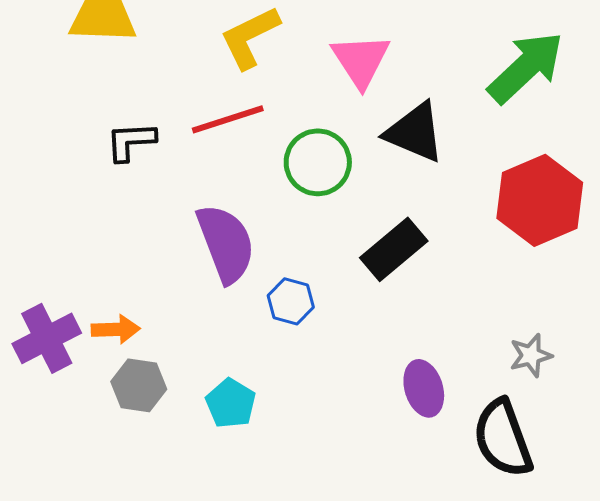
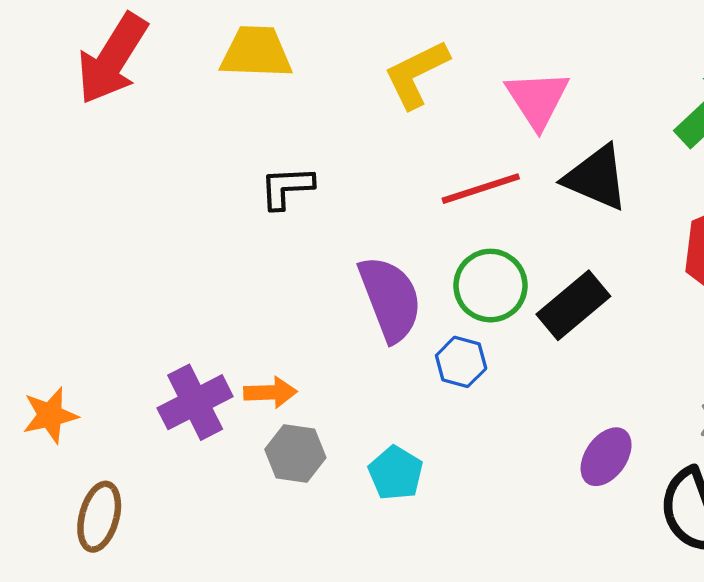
red line: (228, 119) -> (481, 189), moved
green circle: (318, 162) -> (490, 286), moved
purple ellipse: (424, 388) -> (606, 457), turned 52

